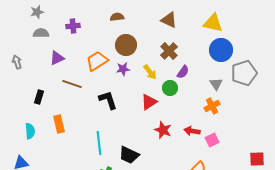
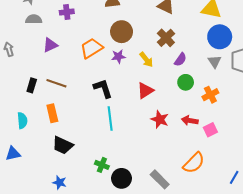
brown line: (72, 84) -> (56, 83), moved
gray triangle: (216, 84) -> (214, 62), moved
green circle: (170, 88) -> (186, 82), moved
cyan line: (99, 143) -> (110, 118), moved
black trapezoid: (129, 155) -> (63, 145), moved

